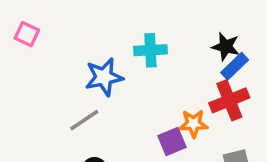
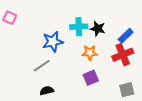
black star: (226, 47) -> (98, 29), moved
orange star: (193, 124) -> (90, 53), moved

